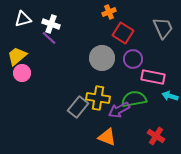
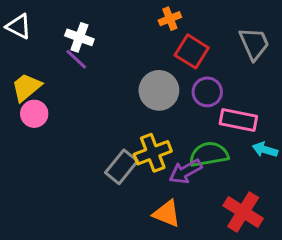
white triangle: (23, 19) -> (19, 26), moved, turned 42
yellow cross: (98, 98) -> (153, 153), turned -30
red cross: (156, 136) -> (243, 212), size x1.4

